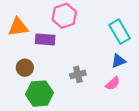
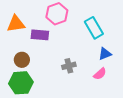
cyan rectangle: (120, 32) -> (94, 28), moved
green hexagon: (39, 94) -> (21, 83), moved

